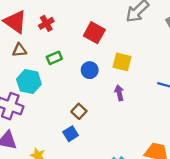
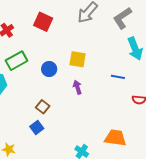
red square: (94, 33) -> (43, 22), moved
green rectangle: (54, 58) -> (16, 61), size x1.5

